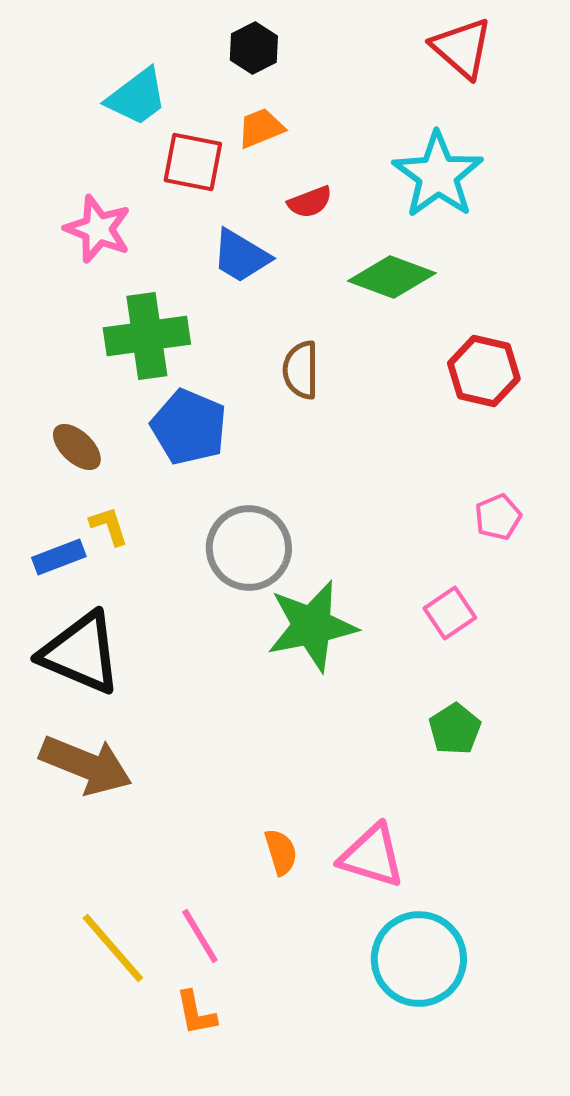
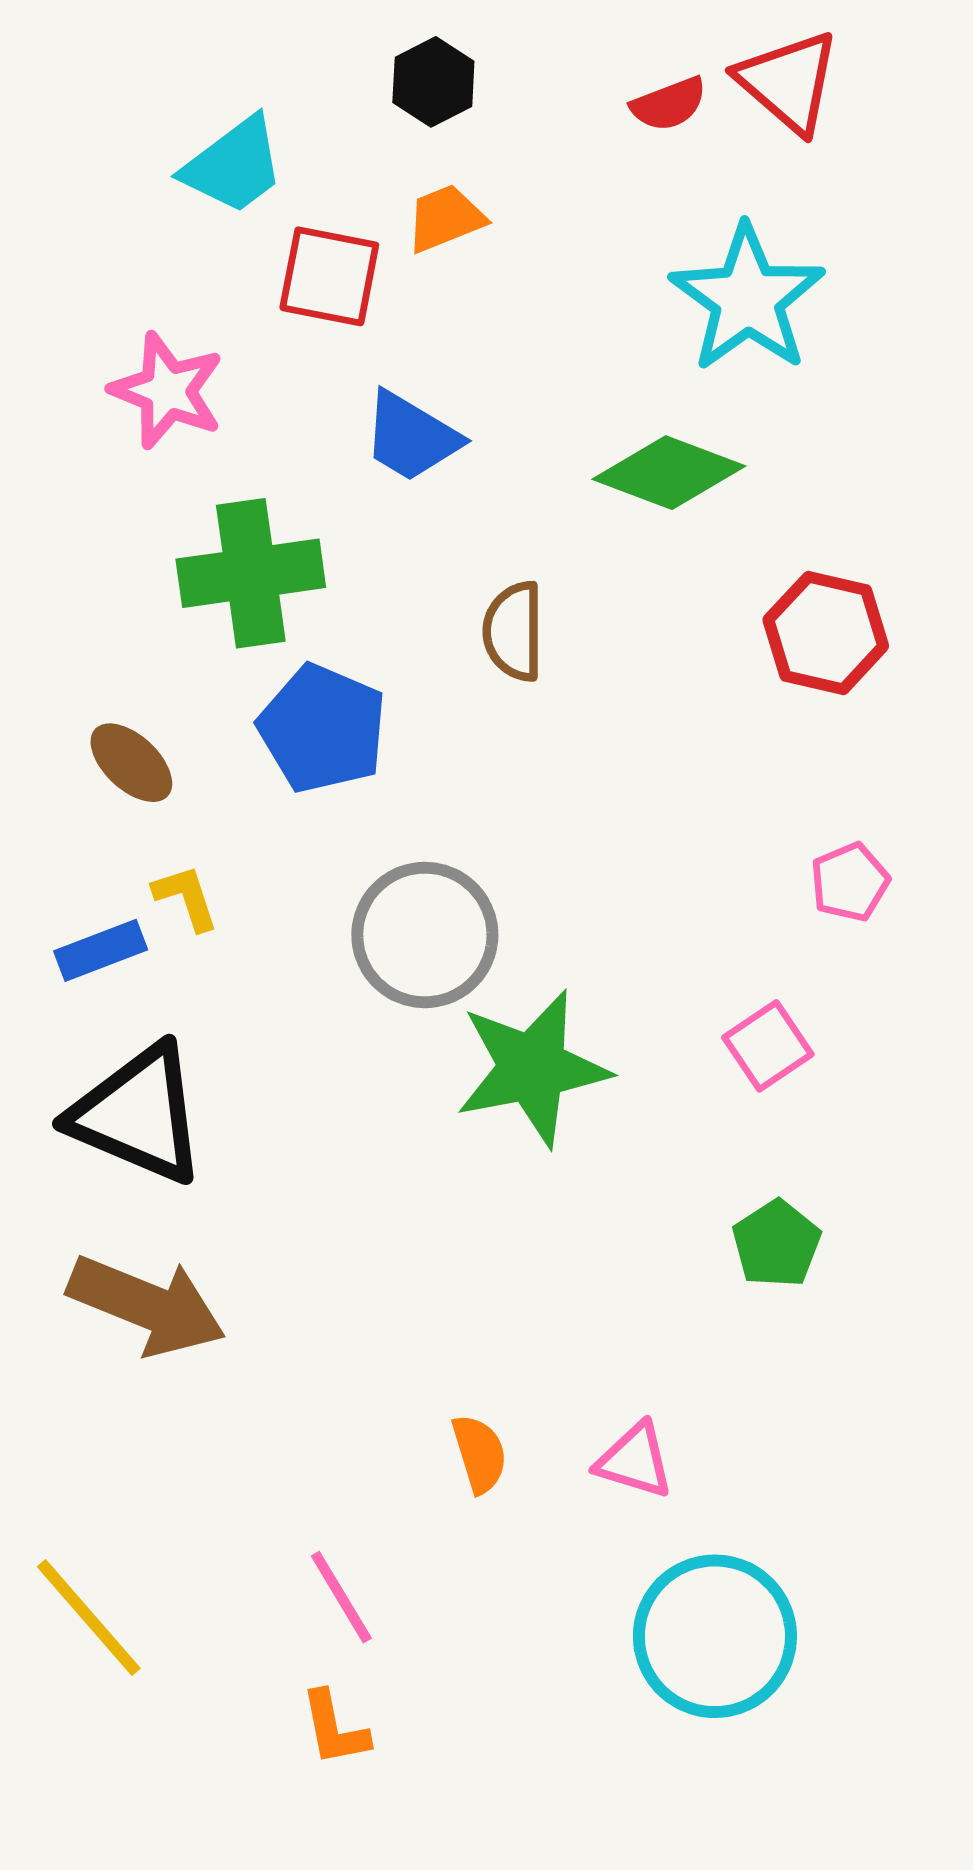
red semicircle: (310, 202) -> (669, 104), moved
pink triangle: (372, 856) -> (635, 1461), size x0.7
yellow line: (113, 948) -> (89, 1618), moved

